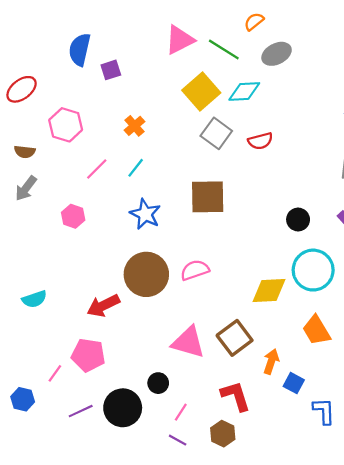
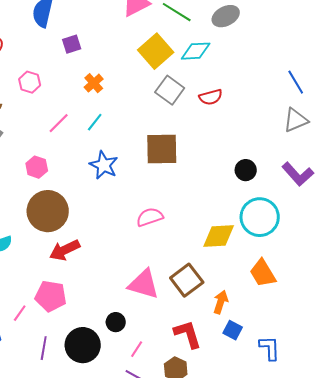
purple square: (111, 70) -> (72, 44), moved
pink hexagon: (66, 125) -> (30, 82), size x0.7
brown circle: (146, 274) -> (48, 211), moved
blue square: (294, 383) -> (233, 330), moved
purple line: (81, 411) -> (44, 348), turned -55

